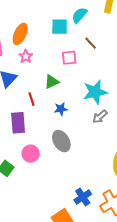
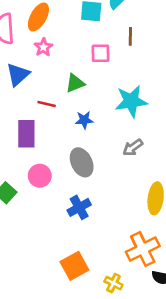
brown line: (91, 43) -> (130, 36), turned 40
red line: (31, 99) -> (47, 104), turned -64
gray arrow: (100, 117) -> (133, 147), moved
blue cross: (83, 197) -> (79, 207), moved

